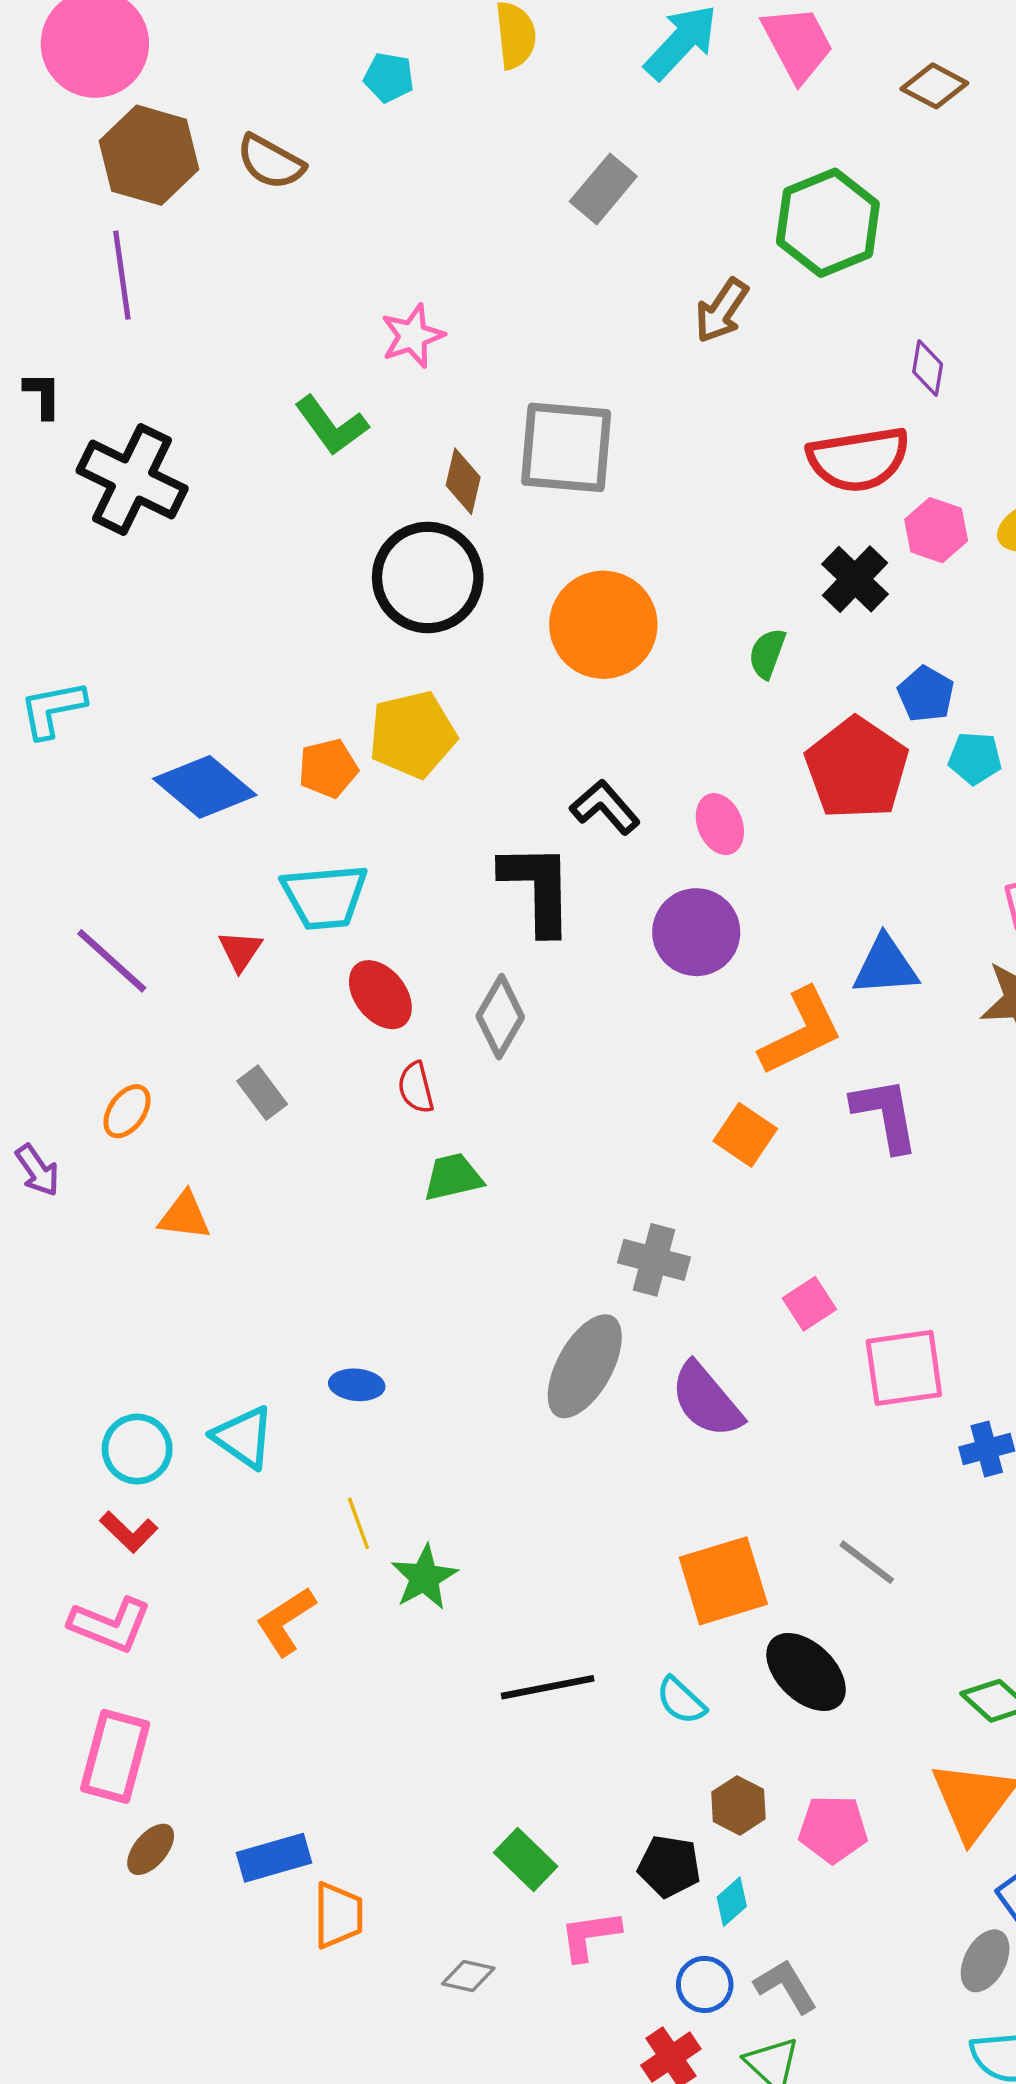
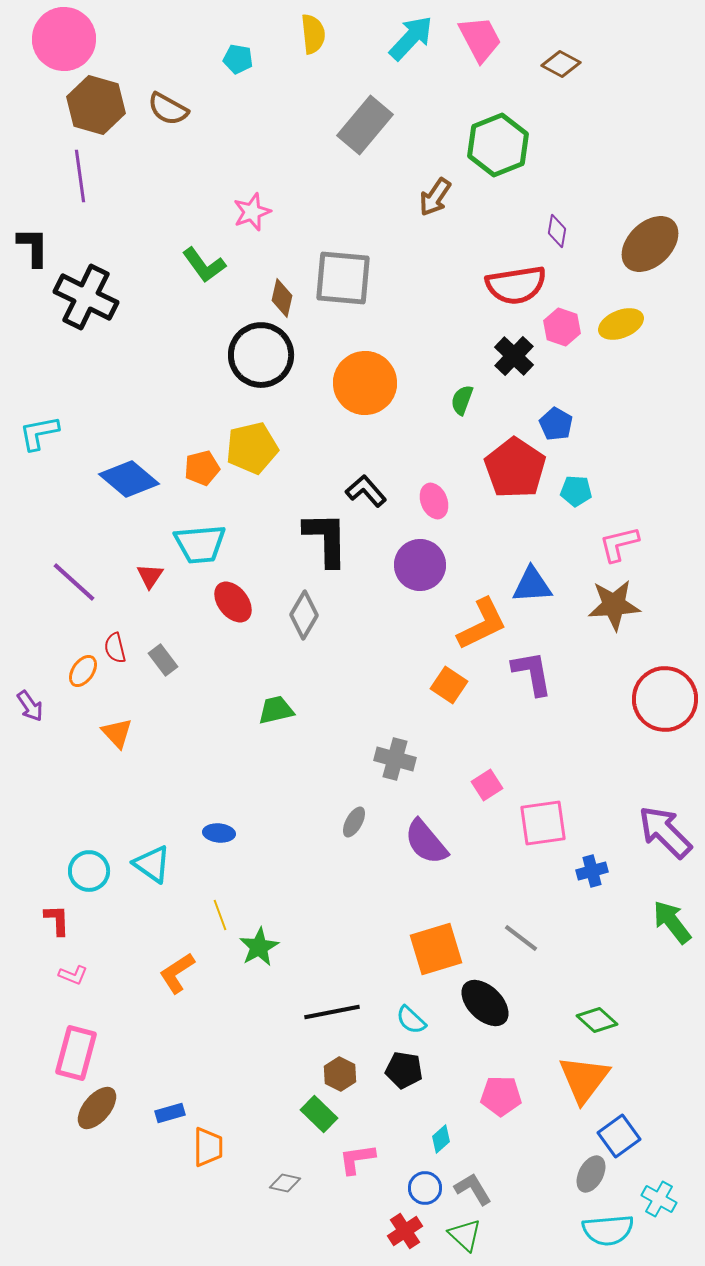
gray rectangle: (603, 189) -> (365, 125), size x1.4
black L-shape: (43, 395) -> (33, 247), size x1.4
cyan pentagon: (975, 758) -> (576, 491), moved
red semicircle: (416, 1088) -> (115, 648), moved
orange triangle: (184, 1216) -> (117, 733), turned 40
gray ellipse: (585, 1366) -> (354, 822), size x0.5
red L-shape: (129, 1532) -> (57, 920), moved, turned -136
pink L-shape: (110, 1625) -> (73, 975), size x0.6
brown hexagon: (738, 1805) -> (340, 1074), moved
brown ellipse: (151, 1849) -> (97, 1108), size x1.4
blue rectangle: (274, 1858) -> (170, 1113), size x0.7
black pentagon: (669, 1866) -> (404, 1070), moved

